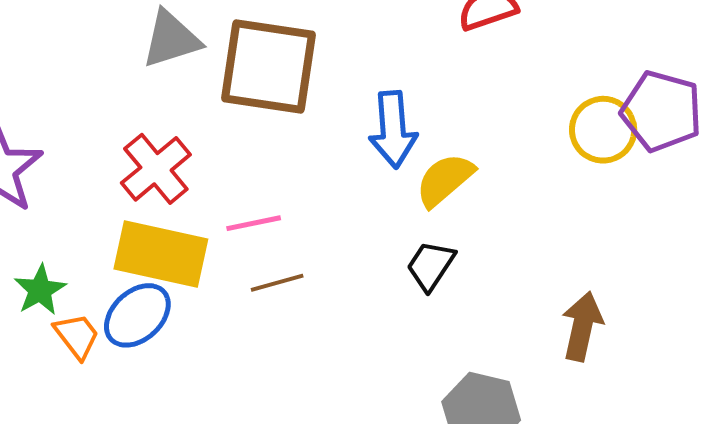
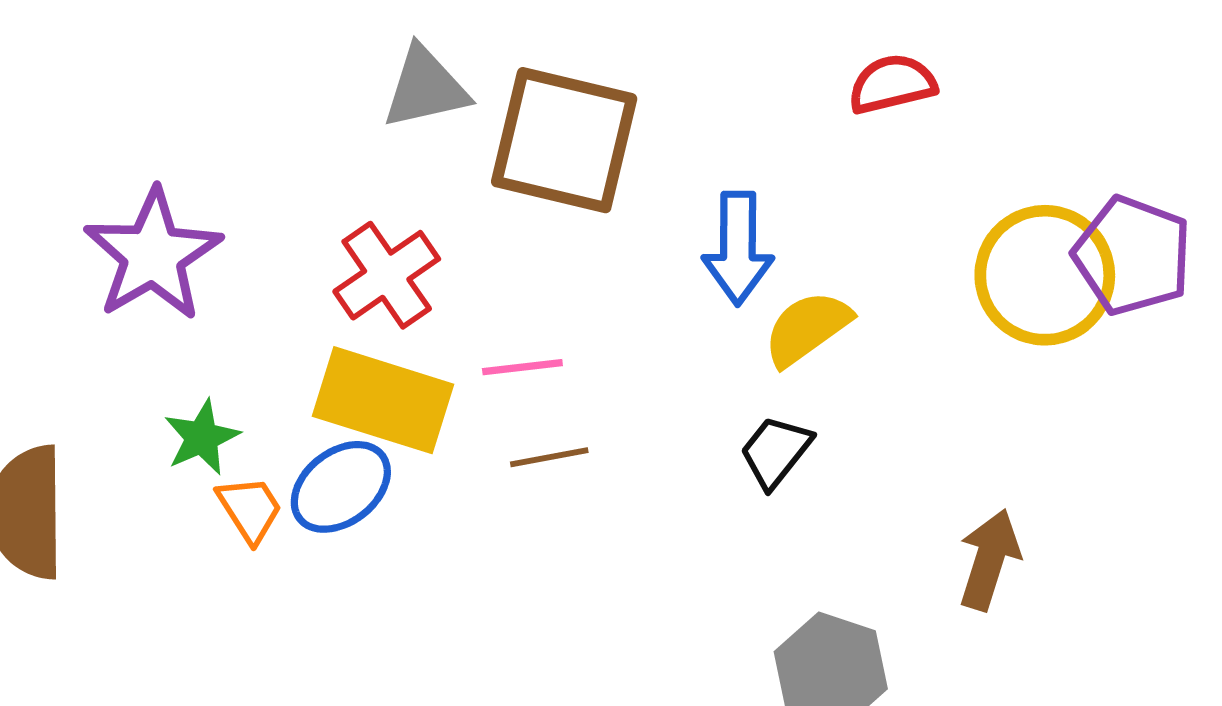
yellow circle: (603, 130) -> (1045, 275), size x1.4

